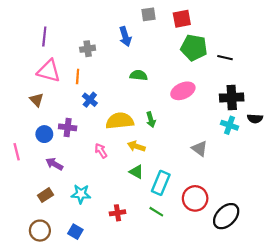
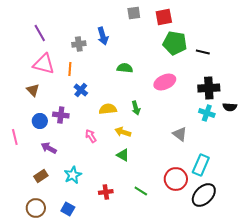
purple line: (44, 37) -> (40, 33), turned -36
blue arrow: (125, 37) -> (103, 36), moved
yellow semicircle: (120, 121) -> (108, 109), size x0.7
cyan rectangle: (161, 183) -> (201, 165), moved
cyan star: (81, 194) -> (73, 175), turned -30

